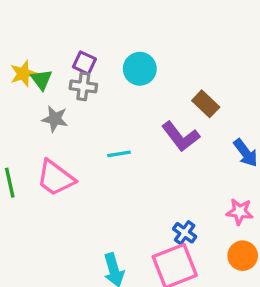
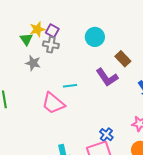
cyan circle: (140, 69) -> (95, 37), moved
yellow star: (23, 74) -> (37, 29), moved
pink trapezoid: (56, 178) -> (53, 103), moved

